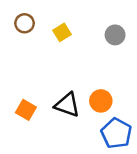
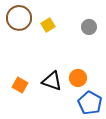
brown circle: (25, 23) -> (19, 18), size x1.6

